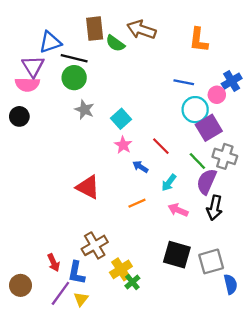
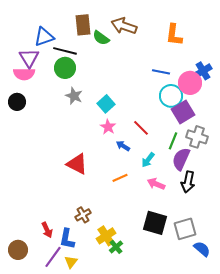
pink circle: (217, 95) -> (190, 83), size x1.5
green line: (197, 161) -> (173, 141), turned 66
brown cross: (95, 245) -> (83, 215), size x0.7
blue semicircle: (231, 284) -> (202, 249), turned -36

